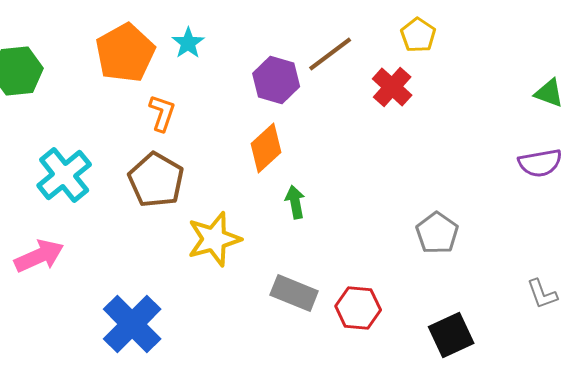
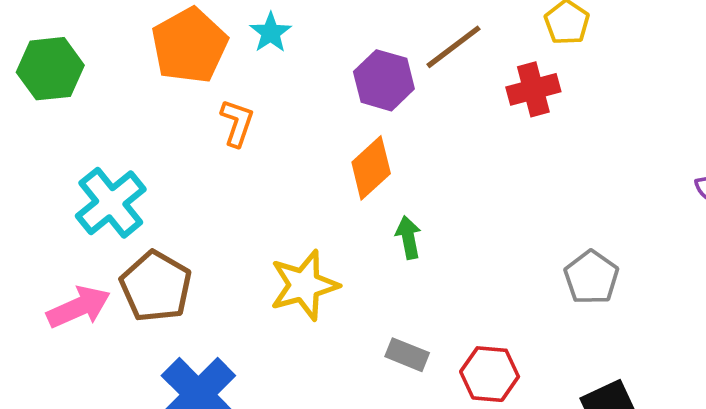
red cross: (392, 87) -> (533, 89), turned 33
brown pentagon: (156, 180) -> (156, 286), moved
gray rectangle: (294, 293) -> (407, 355), size x0.7

